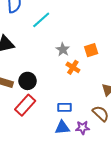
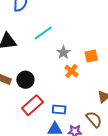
cyan line: (41, 20) -> (43, 33), moved
red rectangle: (25, 105) -> (32, 105), moved

